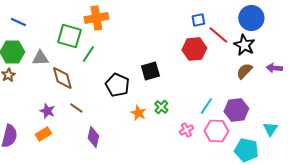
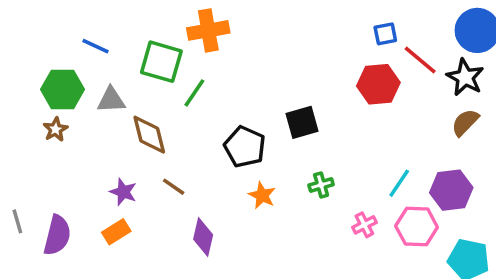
blue line: (18, 22) -> (95, 46), moved
green cross: (161, 107) -> (321, 185), turned 32
orange star: (138, 113) -> (262, 195), moved

